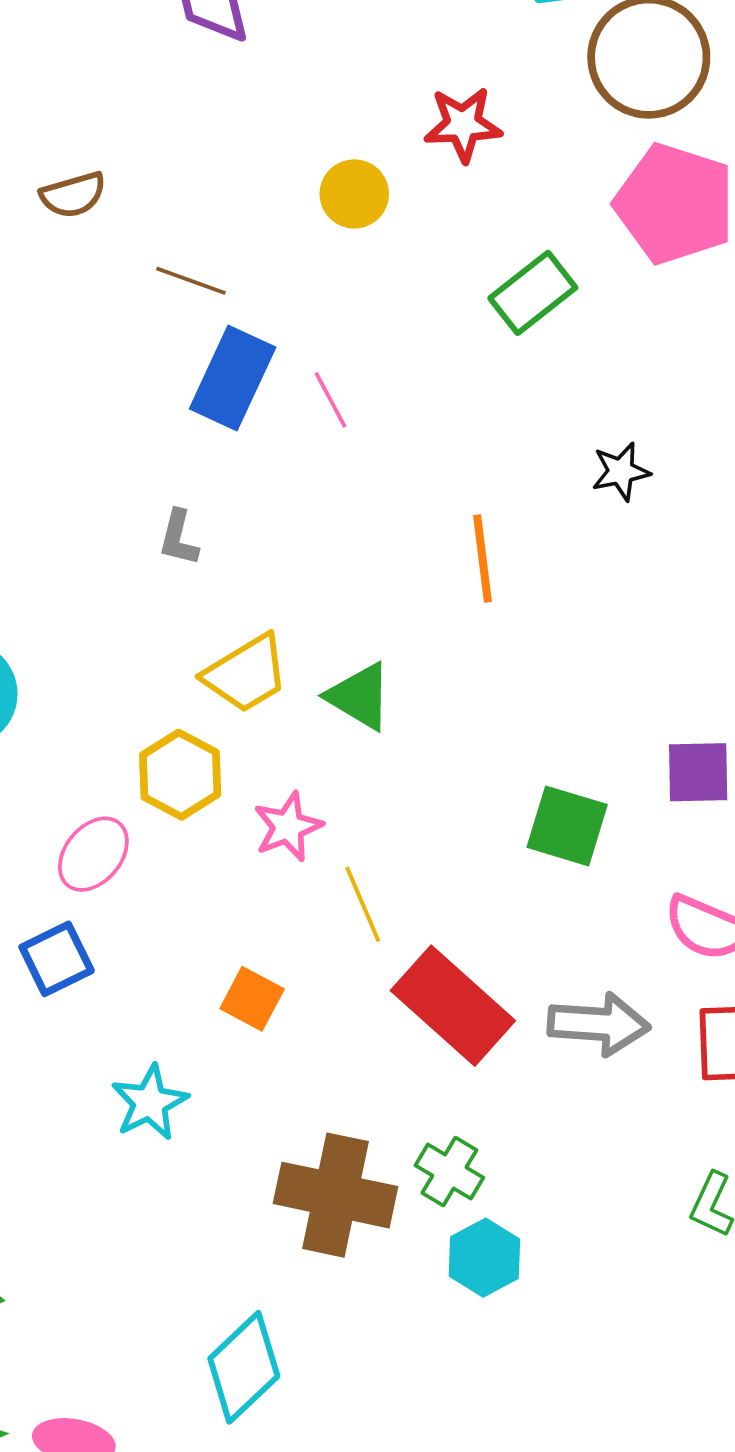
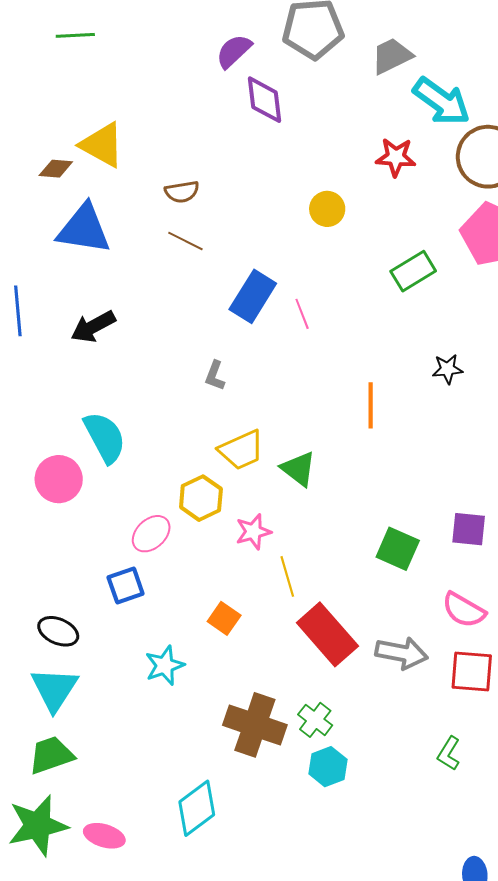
red star: (463, 124) -> (396, 157), moved
brown line: (191, 281) -> (185, 241), moved

